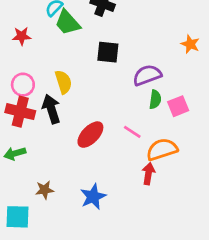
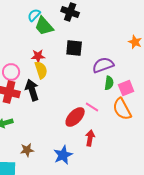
red star: (22, 36) -> (38, 56), moved
red ellipse: (90, 135) -> (75, 117), moved
orange semicircle: (162, 149) -> (122, 109), moved, turned -100
red arrow: (148, 174) -> (90, 138), moved

